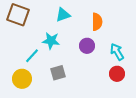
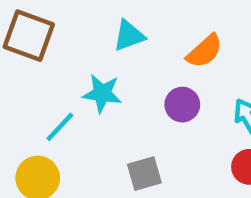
orange semicircle: (97, 22) -> (205, 51), turned 48
gray square: (58, 73) -> (144, 174), moved

